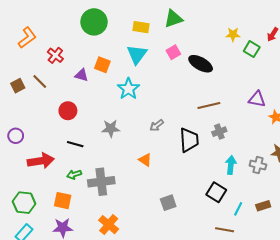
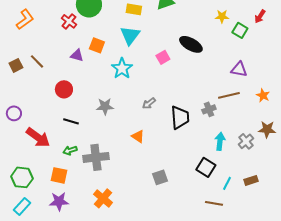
pink square: (173, 52) -> (163, 57), moved
red cross: (55, 55) -> (69, 21), moved
purple triangle: (257, 99) -> (239, 69), moved
brown line: (209, 105) -> (229, 95), moved
red arrow: (41, 161) -> (38, 137), turned 45
gray cross: (258, 165) -> (246, 141), turned 35

